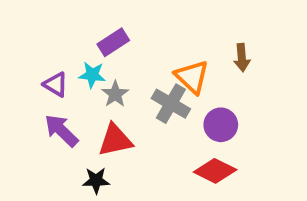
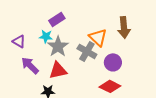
brown arrow: (242, 58) -> (124, 27), size x1.5
purple triangle: (56, 84) -> (19, 41), moved
gray star: (115, 94) -> (58, 46), size x1.5

